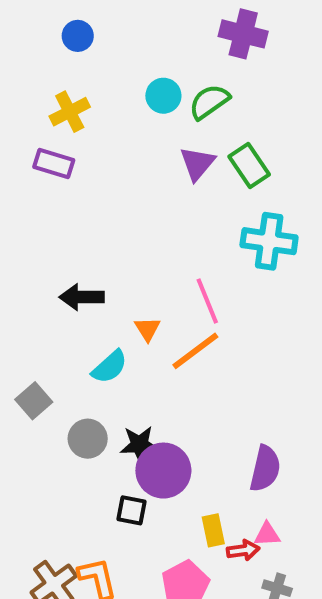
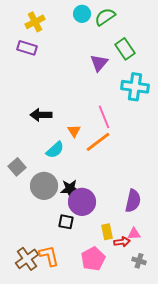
purple triangle: (197, 163) -> (99, 63), moved
gray circle: (88, 439) -> (44, 186), size x1.4

